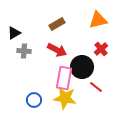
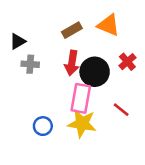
orange triangle: (98, 20) -> (108, 25), moved, turned 36
red arrow: (57, 50) -> (72, 63), turned 72
black circle: (82, 67) -> (95, 72), moved

